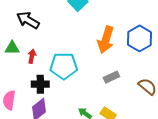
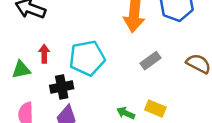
green triangle: (12, 48) -> (21, 70), moved

